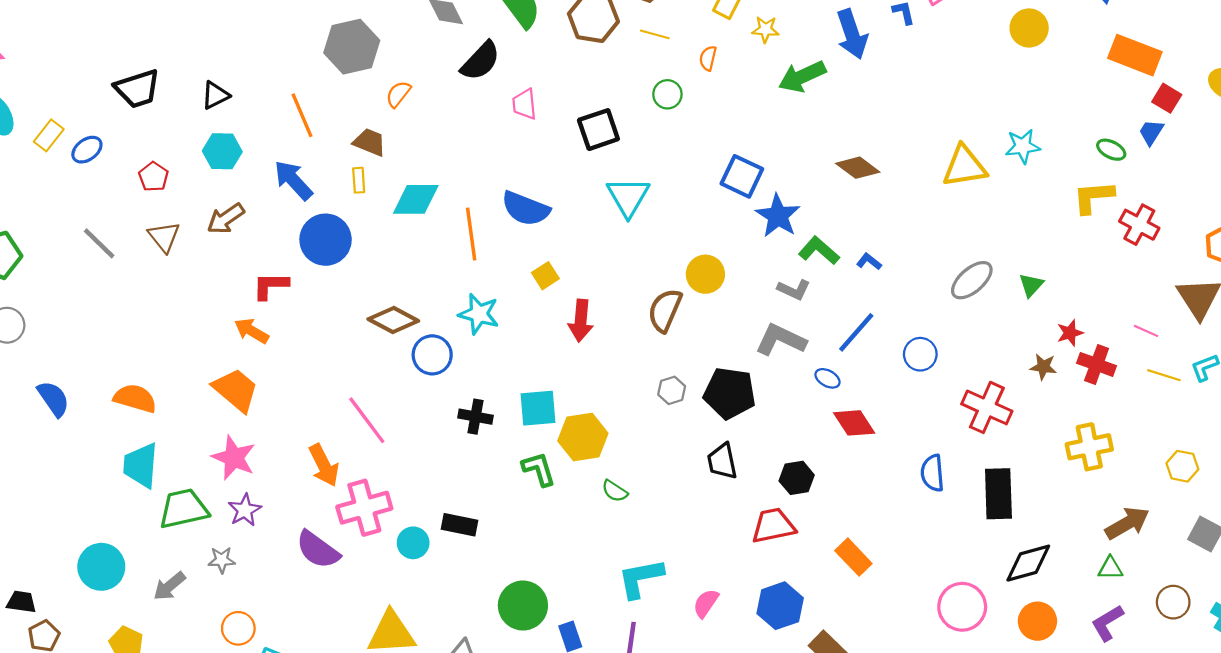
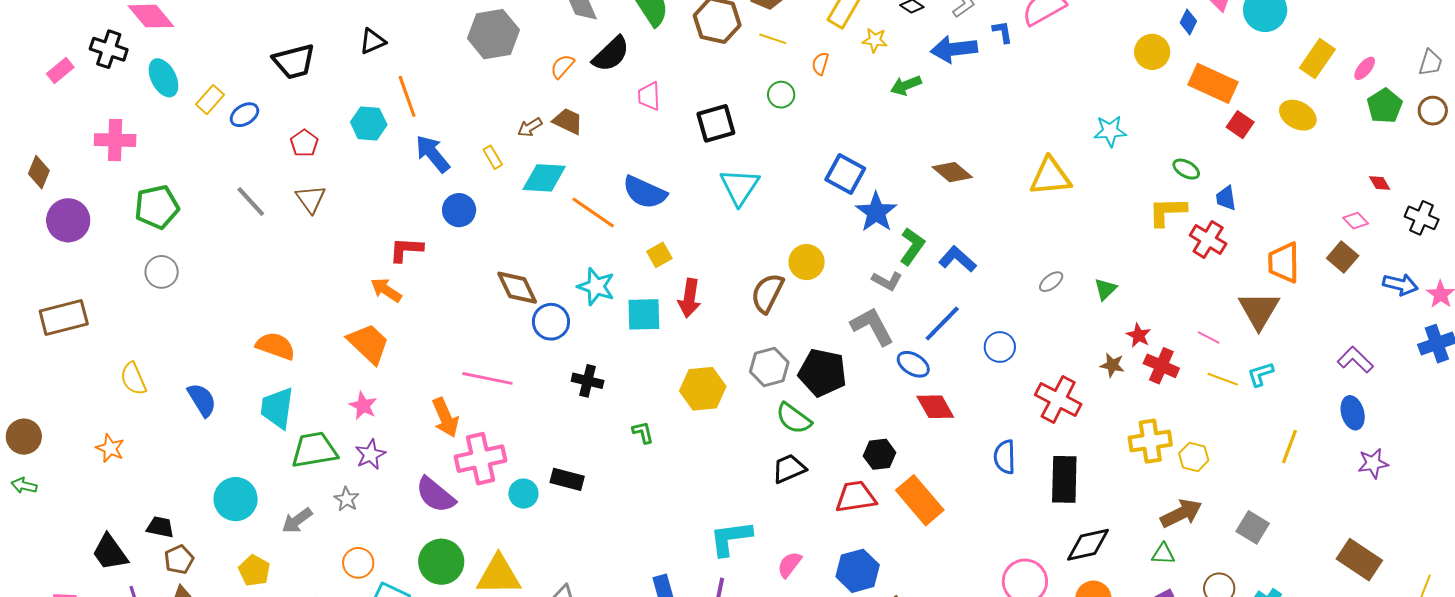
yellow circle: (1029, 28) -> (1152, 52), moved
blue arrow: (852, 34) -> (954, 49), turned 99
green arrow: (802, 76) -> (906, 85), size x0.7
orange semicircle: (398, 94) -> (562, 66), moved
black triangle: (215, 95) -> (373, 41), moved
orange line: (302, 115) -> (407, 96), moved
blue trapezoid: (1151, 132) -> (1226, 198), moved, turned -44
brown trapezoid: (370, 142) -> (568, 121), moved
cyan star: (1023, 146) -> (1110, 131), moved
yellow rectangle: (359, 180) -> (493, 157), turned -30
brown arrow: (226, 219) -> (530, 127), moved, size x0.7
orange line: (471, 234) -> (593, 213), turned -51
blue circle: (326, 240) -> (459, 210), size x0.7
green L-shape: (819, 250) -> (912, 246), turned 81
blue L-shape: (869, 262) -> (957, 259), size x1.6
gray ellipse: (972, 280) -> (1051, 282), size x0.6
brown diamond: (393, 320) -> (517, 288), turned 33
red star: (1070, 333) -> (1139, 335), turned -30
gray L-shape: (781, 340) -> (872, 326), turned 33
blue ellipse: (827, 378) -> (913, 364), size x1.4
gray hexagon: (672, 390) -> (769, 367), size x1.5
blue semicircle: (53, 399) -> (202, 400), moved
cyan square: (538, 408) -> (644, 314), moved
pink line: (367, 420) -> (487, 378), turned -45
yellow hexagon: (583, 437) -> (703, 389), moved
pink star: (234, 458) -> (363, 406), size x0.7
black trapezoid: (722, 461) -> (789, 469), moved, turned 75
yellow hexagon: (1182, 466) -> (1194, 457), moved
green L-shape: (539, 469) -> (643, 432), size x0.7
green semicircle: (615, 491) -> (794, 418), moved, size x1.5
orange rectangle: (853, 557) -> (920, 500), moved, size x1.4
gray star: (222, 560) -> (347, 499), turned 30
green circle: (523, 606) -> (441, 562), moved

